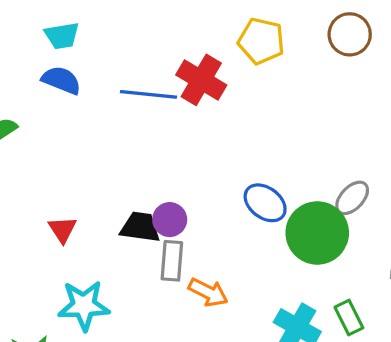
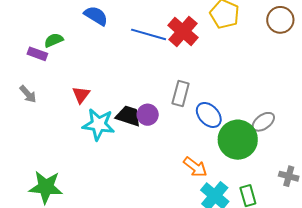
red triangle: (62, 230) -> (81, 95), moved
gray rectangle: (172, 261) -> (181, 93), moved
orange arrow: (208, 292) -> (195, 167), moved
cyan star: (84, 305) -> (99, 124), moved

